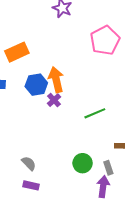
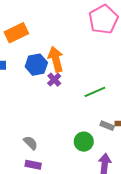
gray rectangle: (108, 168) -> (107, 126), moved, turned -48

